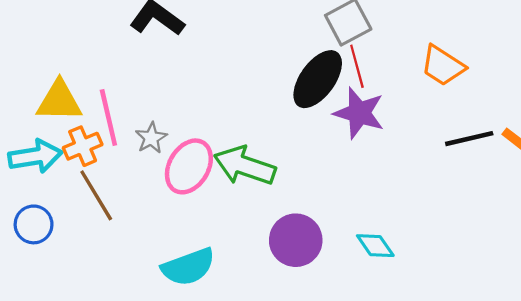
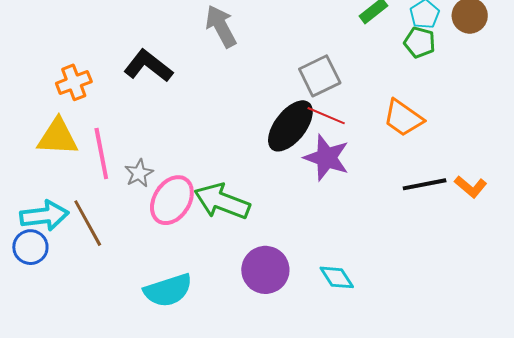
red line: (357, 66) -> (326, 116), turned -54
orange cross: (83, 146) -> (74, 82), moved
cyan arrow: (35, 156) -> (44, 216), moved

